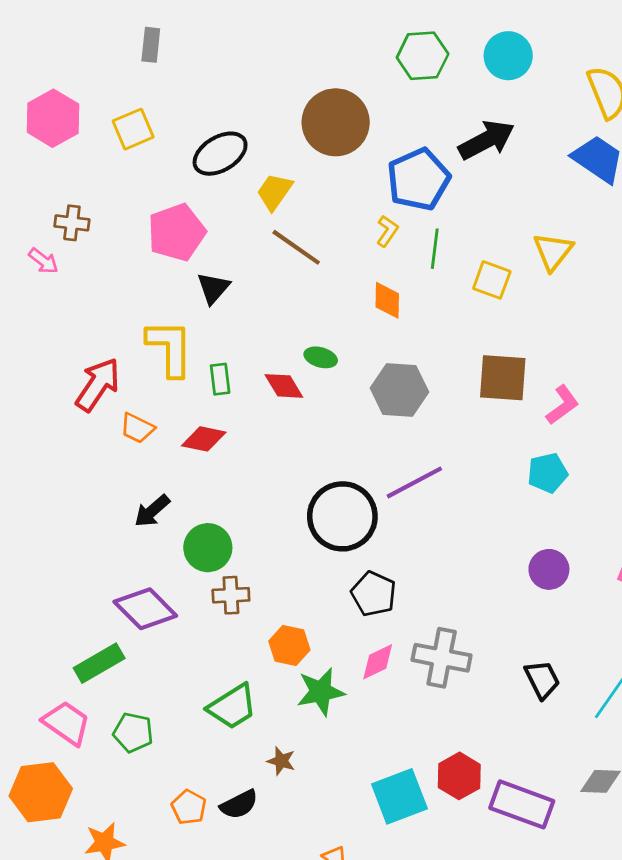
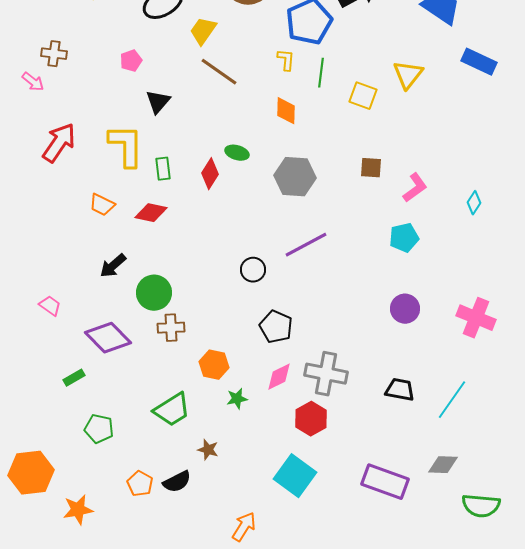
yellow L-shape: (387, 231) -> (286, 60), turned -30
pink pentagon: (177, 232) -> (131, 61), size x0.5
brown square: (503, 378) -> (371, 168), size x0.6
red arrow: (98, 385) -> (59, 143), moved
red diamond: (284, 386) -> (210, 174), turned 64
black circle: (342, 516) -> (253, 270), size x0.5
green rectangle: (99, 663) -> (74, 378), size x0.6
black trapezoid: (542, 679) -> (400, 390), turned -52
green star: (321, 692) -> (237, 399), size x0.6
pink trapezoid: (67, 723) -> (50, 306), moved, size x0.6
red hexagon: (459, 776) -> (311, 419), moved
cyan square: (399, 796) -> (295, 476), turned -33

